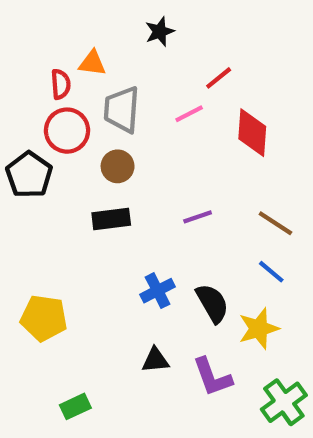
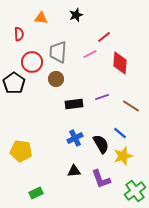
orange triangle: (92, 63) -> (41, 18), moved
red semicircle: (61, 84) -> (19, 34), moved
purple line: (198, 217) -> (102, 97), moved
black rectangle: (111, 219) -> (74, 104), moved
blue line: (271, 272) -> (120, 133), moved

